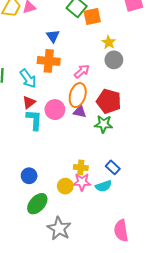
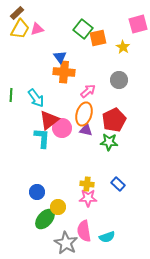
yellow star: (109, 42) -> (123, 47), moved
orange cross: (49, 61) -> (64, 72), moved
red pentagon: (109, 101) -> (114, 120), turned 30
red triangle: (29, 102) -> (49, 120), moved, size x1.5
yellow circle: (65, 186) -> (58, 207), moved
cyan semicircle: (104, 186) -> (107, 237), moved
pink semicircle: (121, 231) -> (84, 231), moved

